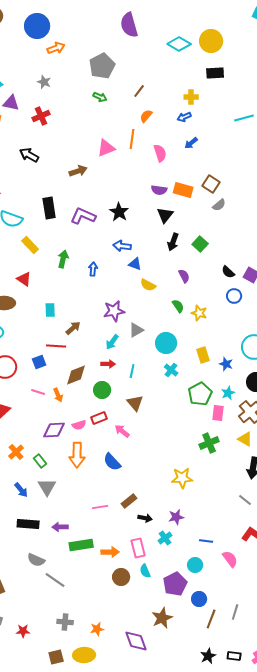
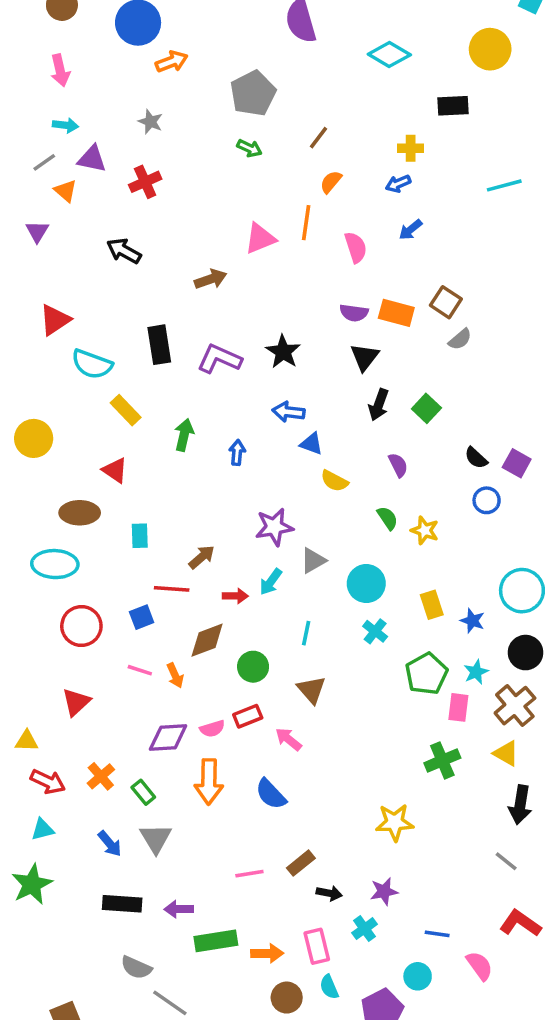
yellow circle: (211, 41) -> (490, 49), moved
cyan rectangle: (50, 310) -> (140, 536), moved
red arrow: (108, 364) -> (235, 596), moved

